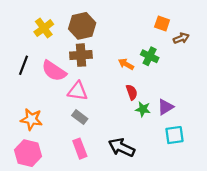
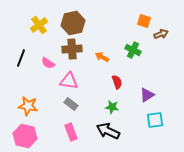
orange arrow: (126, 64) -> (102, 57), moved
pink semicircle: (54, 71) -> (48, 63), size x0.6
green star: (143, 109) -> (112, 107), moved

